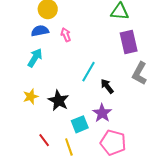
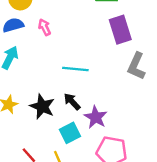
cyan line: (89, 72) -> (75, 69), turned 70
black arrow: (107, 86) -> (72, 102), moved

